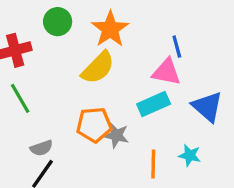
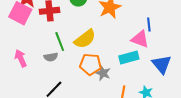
yellow semicircle: (98, 68) -> (85, 39), moved
green line: (20, 98) -> (60, 42), moved
gray semicircle: (41, 148) -> (51, 57), moved

